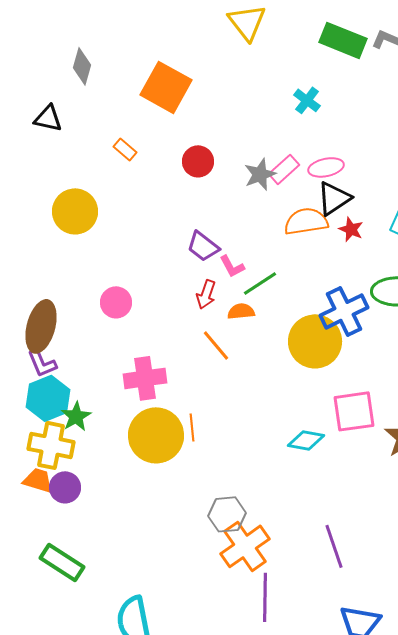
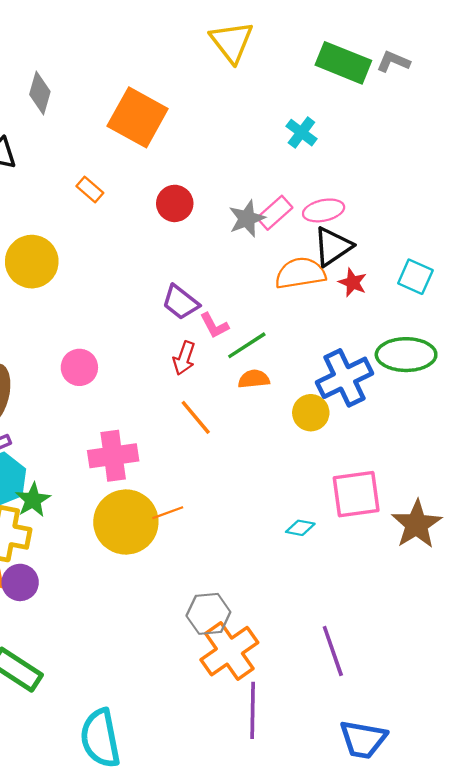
orange semicircle: (241, 311) -> (254, 379), moved
yellow circle: (315, 341) -> (311, 413), size x0.6
orange line: (192, 427) -> (168, 513), turned 76
cyan diamond: (306, 440) -> (300, 528), size x0.7

